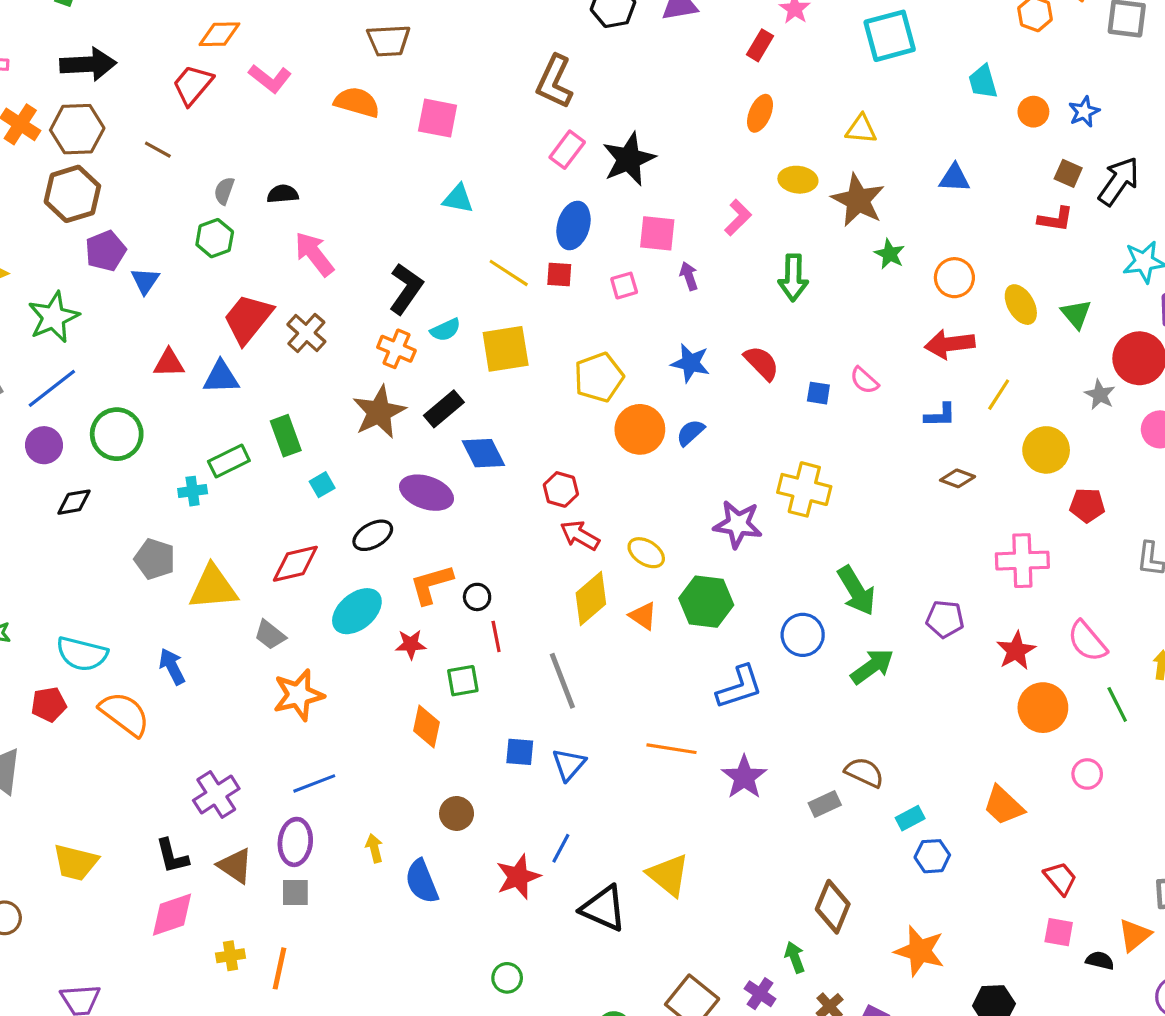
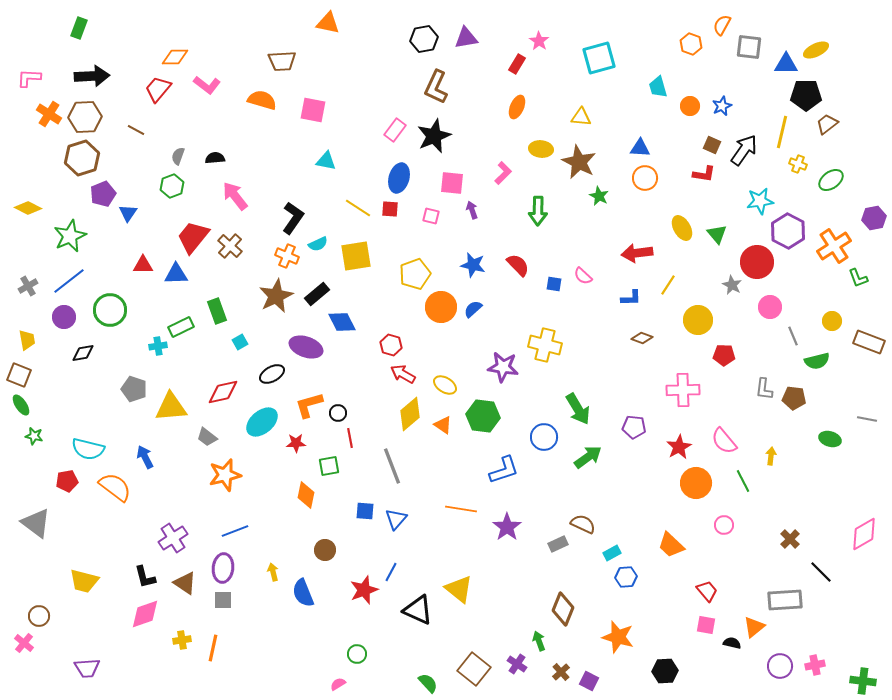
brown L-shape: (555, 82) -> (436, 87), moved
orange circle: (954, 278) -> (645, 178), moved
pink square: (624, 286) -> (431, 216), turned 30

